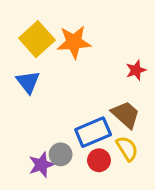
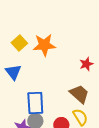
yellow square: (37, 39) -> (19, 43), size x0.7
blue rectangle: (93, 132) -> (35, 103), moved, turned -70

